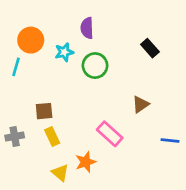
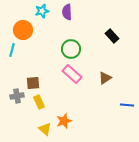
purple semicircle: (87, 28) -> (67, 12), moved
cyan star: (64, 52) -> (42, 11), moved
pink rectangle: (110, 134) -> (72, 74), moved
gray cross: (15, 137) -> (17, 96), moved

